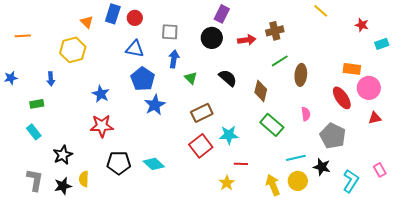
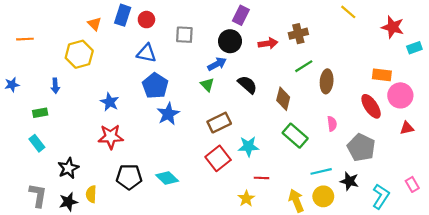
red star: (362, 25) -> (393, 27), size x1.5
blue arrow: (174, 59) -> (217, 64), moved, turned 54

